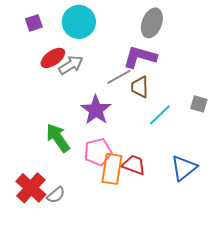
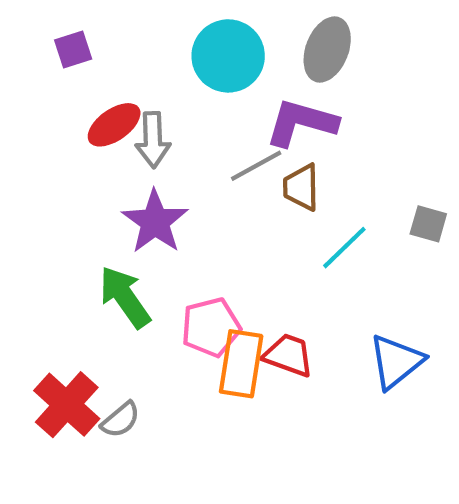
cyan circle: (79, 22) -> (228, 56), moved
gray arrow: (71, 65) -> (153, 140), turned 120
purple star: (96, 110) -> (155, 222), moved

